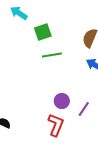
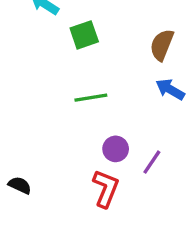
green line: (52, 55) -> (91, 98), moved

